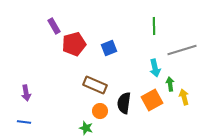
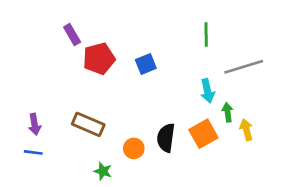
brown rectangle: (95, 85) -> (88, 124), moved
blue line: (24, 122) -> (33, 152), moved
green star: (86, 128) -> (103, 171), moved

